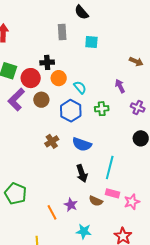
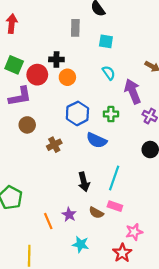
purple arrow: (120, 86) -> (133, 91), size x1.6
cyan semicircle: (80, 87) -> (109, 73), moved
purple L-shape: (16, 100) -> (20, 96), turned -150
brown circle: (41, 100) -> (27, 125), moved
blue semicircle: (82, 144) -> (97, 140), moved
pink star: (132, 202) -> (134, 232), moved

